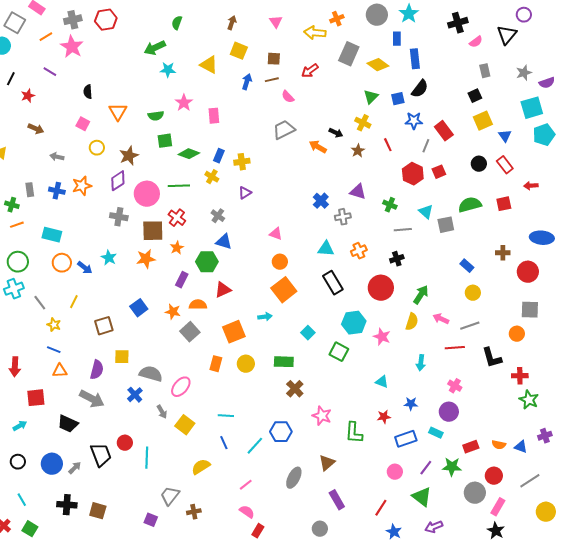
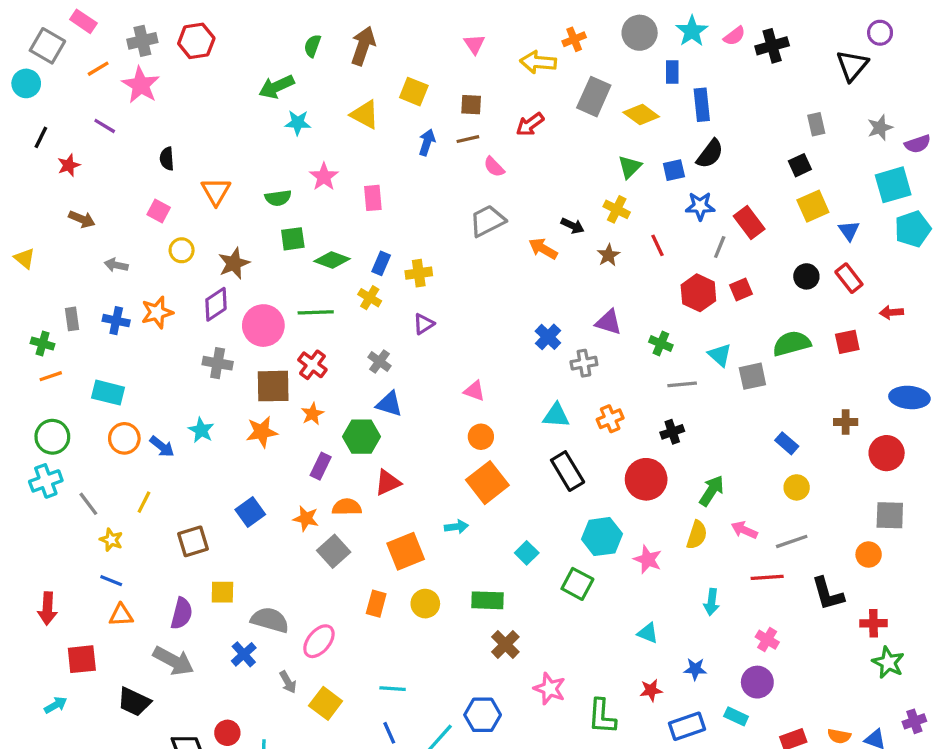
brown arrow: (232, 23) -> (363, 46), moved, size x1.6
pink semicircle: (476, 42) -> (734, 36), moved

